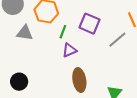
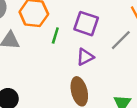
purple triangle: (70, 50) -> (85, 57), moved

